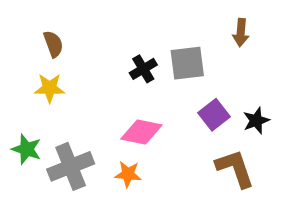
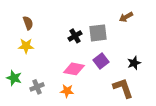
brown arrow: (241, 33) -> (126, 17), turned 56
purple square: (214, 115) -> (101, 61), moved
gray cross: (71, 166) -> (37, 87), size x0.6

